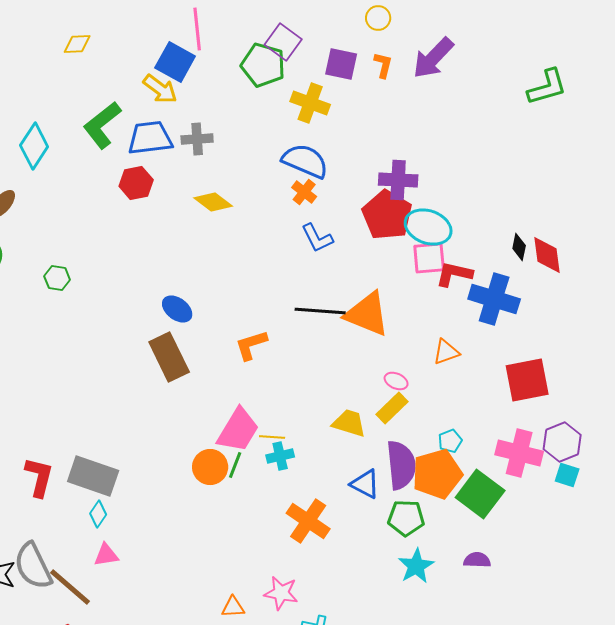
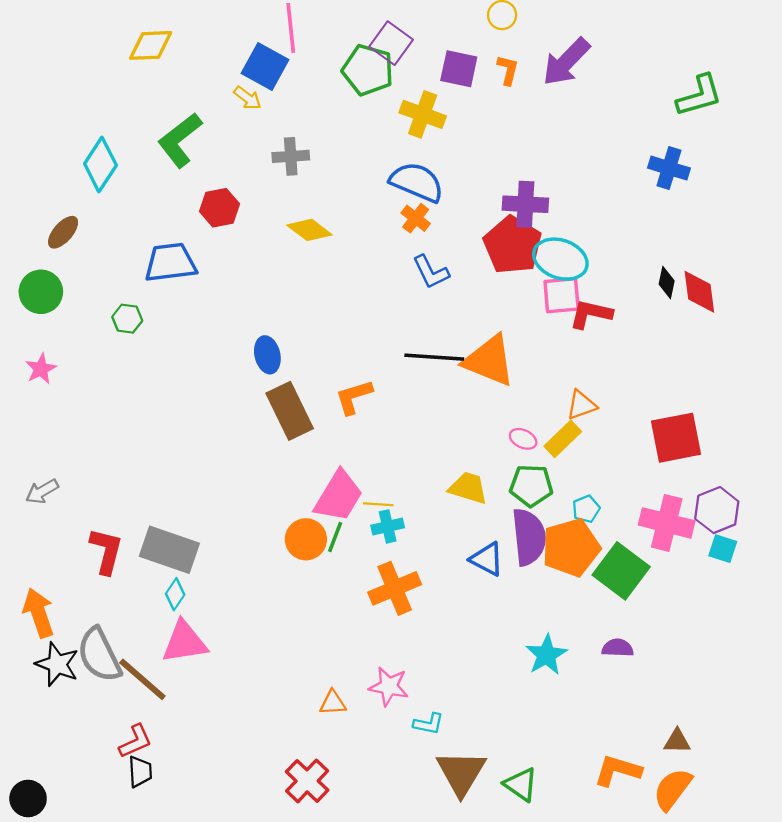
yellow diamond: (77, 44) -> (151, 45), size x1.4
yellow arrow: (160, 89) -> (248, 98), size x0.7
blue trapezoid: (150, 138) -> (170, 263), moved
blue cross: (494, 299) -> (669, 168), moved, size x0.7
blue ellipse: (177, 309) -> (267, 355), turned 40
brown rectangle: (169, 357) -> (290, 411), moved
yellow rectangle: (392, 408) -> (563, 439), moved
green pentagon: (406, 518) -> (531, 486), moved
orange cross: (308, 521) -> (395, 588), moved, turned 33
pink triangle: (106, 555) -> (184, 642), size x1.6

